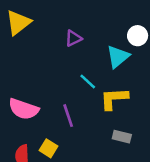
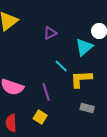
yellow square: (48, 148) -> (40, 117), moved

